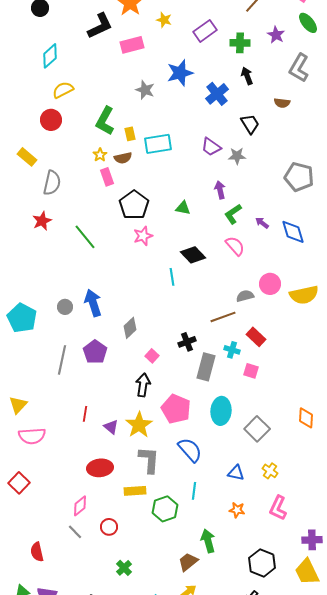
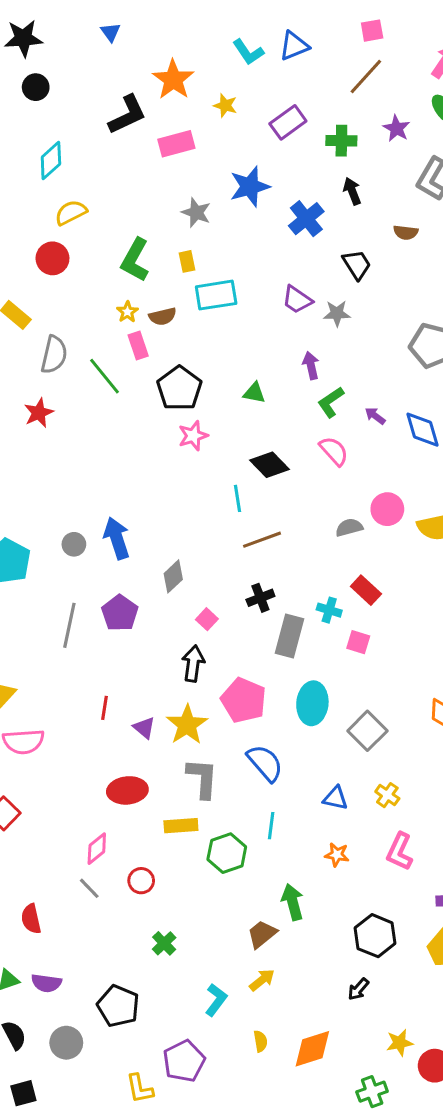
yellow rectangle: (130, 134) -> (187, 261), moved
green line: (85, 237) -> (104, 376), moved
brown line: (223, 317) -> (262, 540), moved

